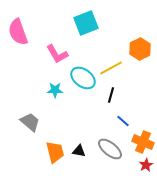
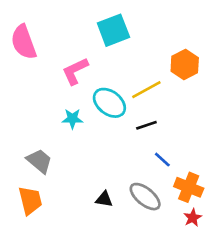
pink L-shape: (57, 54) -> (75, 71), turned 95
black line: (111, 95) -> (146, 125), turned 56
orange trapezoid: (55, 152) -> (30, 201), moved

